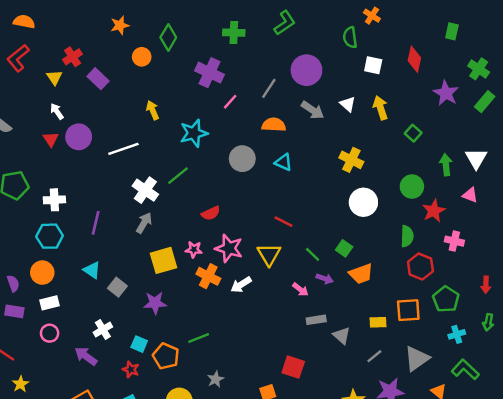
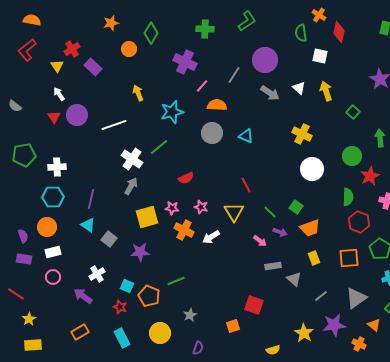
red diamond: (414, 59) -> (339, 32), moved
orange semicircle: (274, 125) -> (217, 105), moved
red line: (283, 222) -> (246, 185), turned 35
purple line: (96, 223) -> (91, 199), moved
pink star: (229, 248) -> (201, 207), size x0.6
yellow rectangle: (378, 322) -> (314, 258), moved, turned 72

